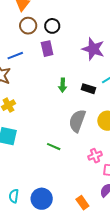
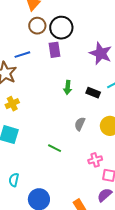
black circle: (52, 26) -> (61, 28), size x1.5
gray semicircle: (77, 121) -> (80, 124), size x0.6
cyan semicircle: (14, 196) -> (14, 180), moved

